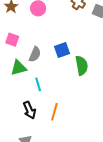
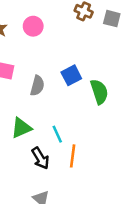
green triangle: (19, 68) -> (21, 128), moved
cyan line: (38, 84) -> (57, 134), moved

